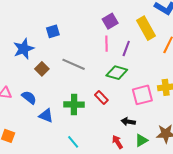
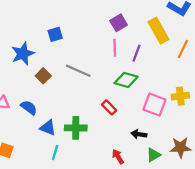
pink square: (142, 95) -> (155, 105), turned 35
green cross: (74, 105) -> (76, 128), moved
cyan line: (73, 142) -> (55, 153), moved, turned 56
red arrow: (117, 142) -> (118, 157), moved

